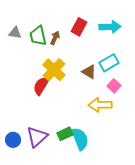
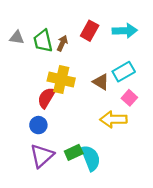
yellow cross: (54, 70) -> (61, 80), turned -30
blue circle: (13, 140) -> (38, 125), moved

